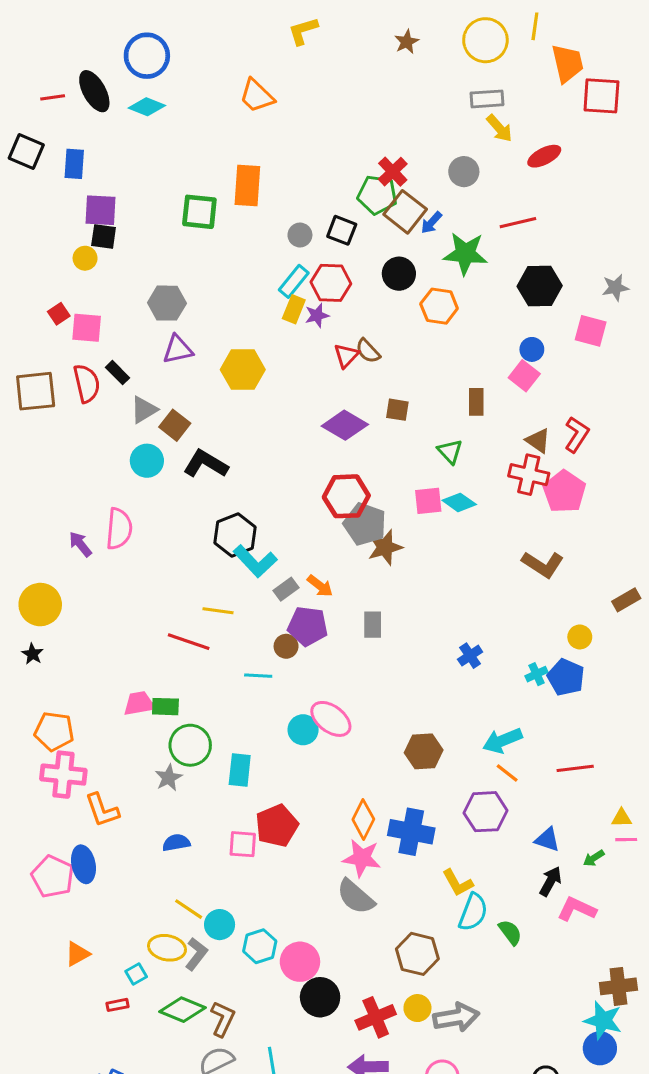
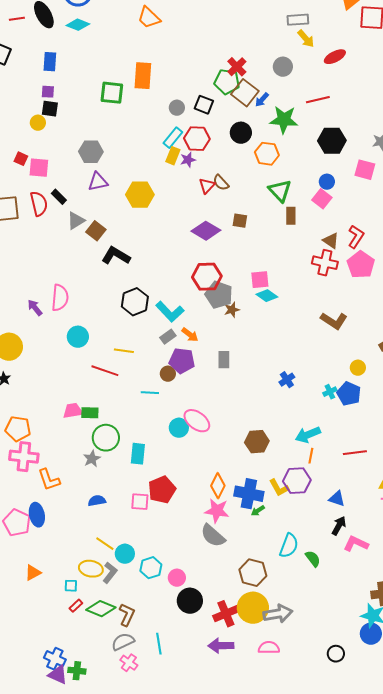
blue rectangle: (74, 164) -> (50, 62), moved
purple square: (101, 210) -> (48, 92), size x0.6
red square: (59, 314) -> (21, 159), turned -32
green triangle: (450, 451) -> (280, 191), moved, size x1.4
cyan circle: (147, 461) -> (78, 337), moved
pink pentagon: (564, 492) -> (361, 265), moved
cyan diamond: (459, 502) -> (267, 296), moved
brown star: (385, 547) -> (232, 310), size x0.7
cyan L-shape: (255, 561) -> (170, 312), moved
orange line: (507, 773) -> (311, 456), turned 63
green arrow: (594, 858) -> (258, 511), moved
yellow L-shape: (458, 883) -> (279, 488), moved
pink circle: (300, 962) -> (177, 578), size x0.7
cyan square: (136, 974) -> (71, 586), turned 32
red rectangle: (118, 1005) -> (76, 606), moved, turned -32
yellow circle: (417, 1008) -> (253, 608), size x1.8

